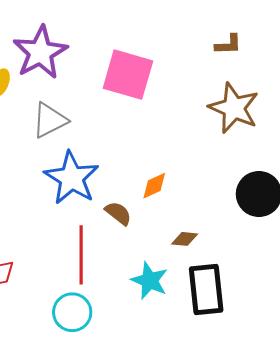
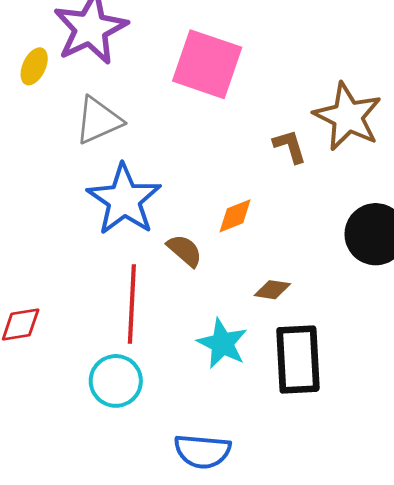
brown L-shape: (228, 44) -> (290, 146), moved, turned -108

